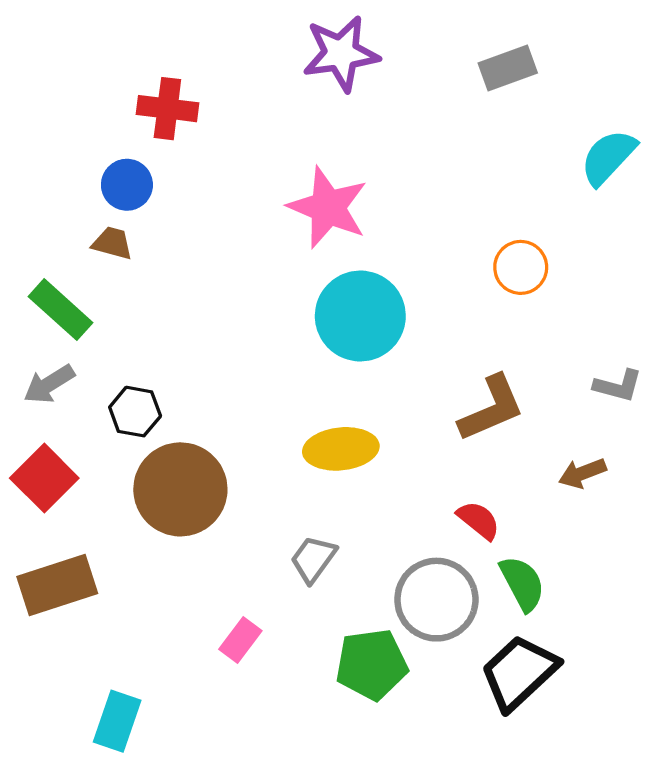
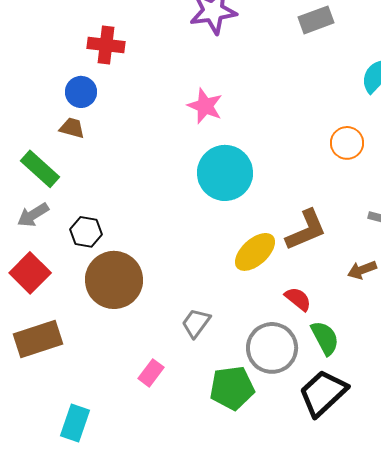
pink star: (328, 207) -> (205, 106), size x0.7
orange circle: (521, 267) -> (347, 143), moved
yellow ellipse: (341, 449) -> (255, 252), moved, turned -36

